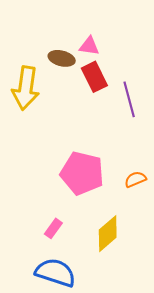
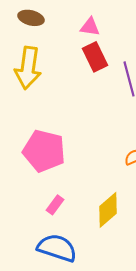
brown ellipse: (62, 58) -> (31, 18), moved
pink pentagon: (82, 173) -> (44, 151), moved

